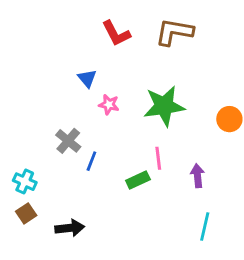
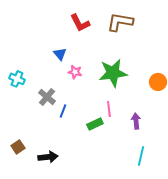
cyan cross: (25, 182) -> (17, 79), moved

